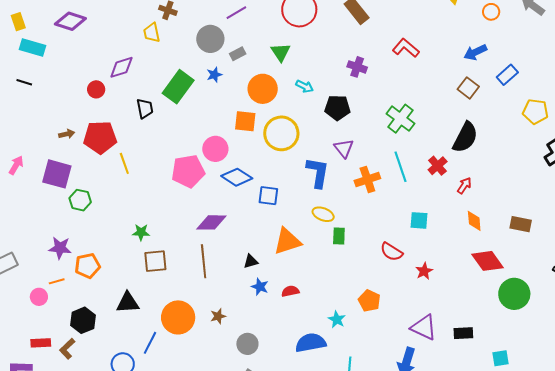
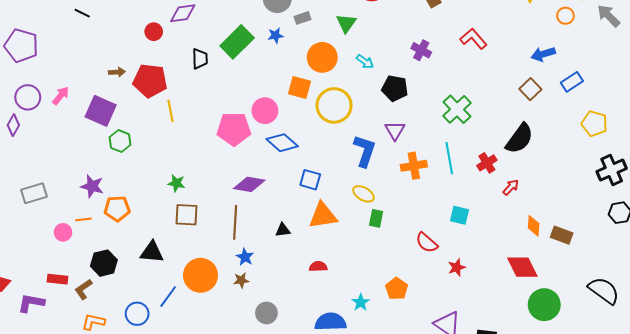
blue square: (268, 196) -> (310, 180), moved
orange diamond: (474, 221) -> (534, 226), moved
blue star: (260, 287) -> (245, 257), moved

